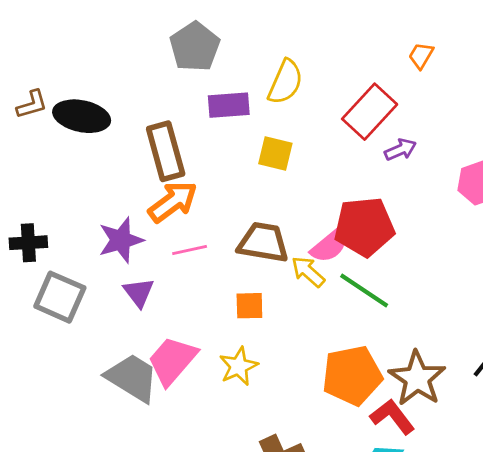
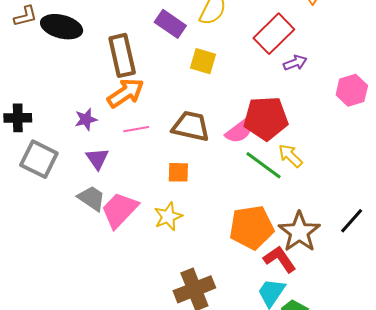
purple rectangle: (229, 105) -> (170, 24), turned 36
purple star: (121, 240) -> (86, 119), size x0.7
yellow arrow: (308, 272) -> (290, 156), moved
gray trapezoid: (132, 378) -> (92, 198), moved, size x0.7

